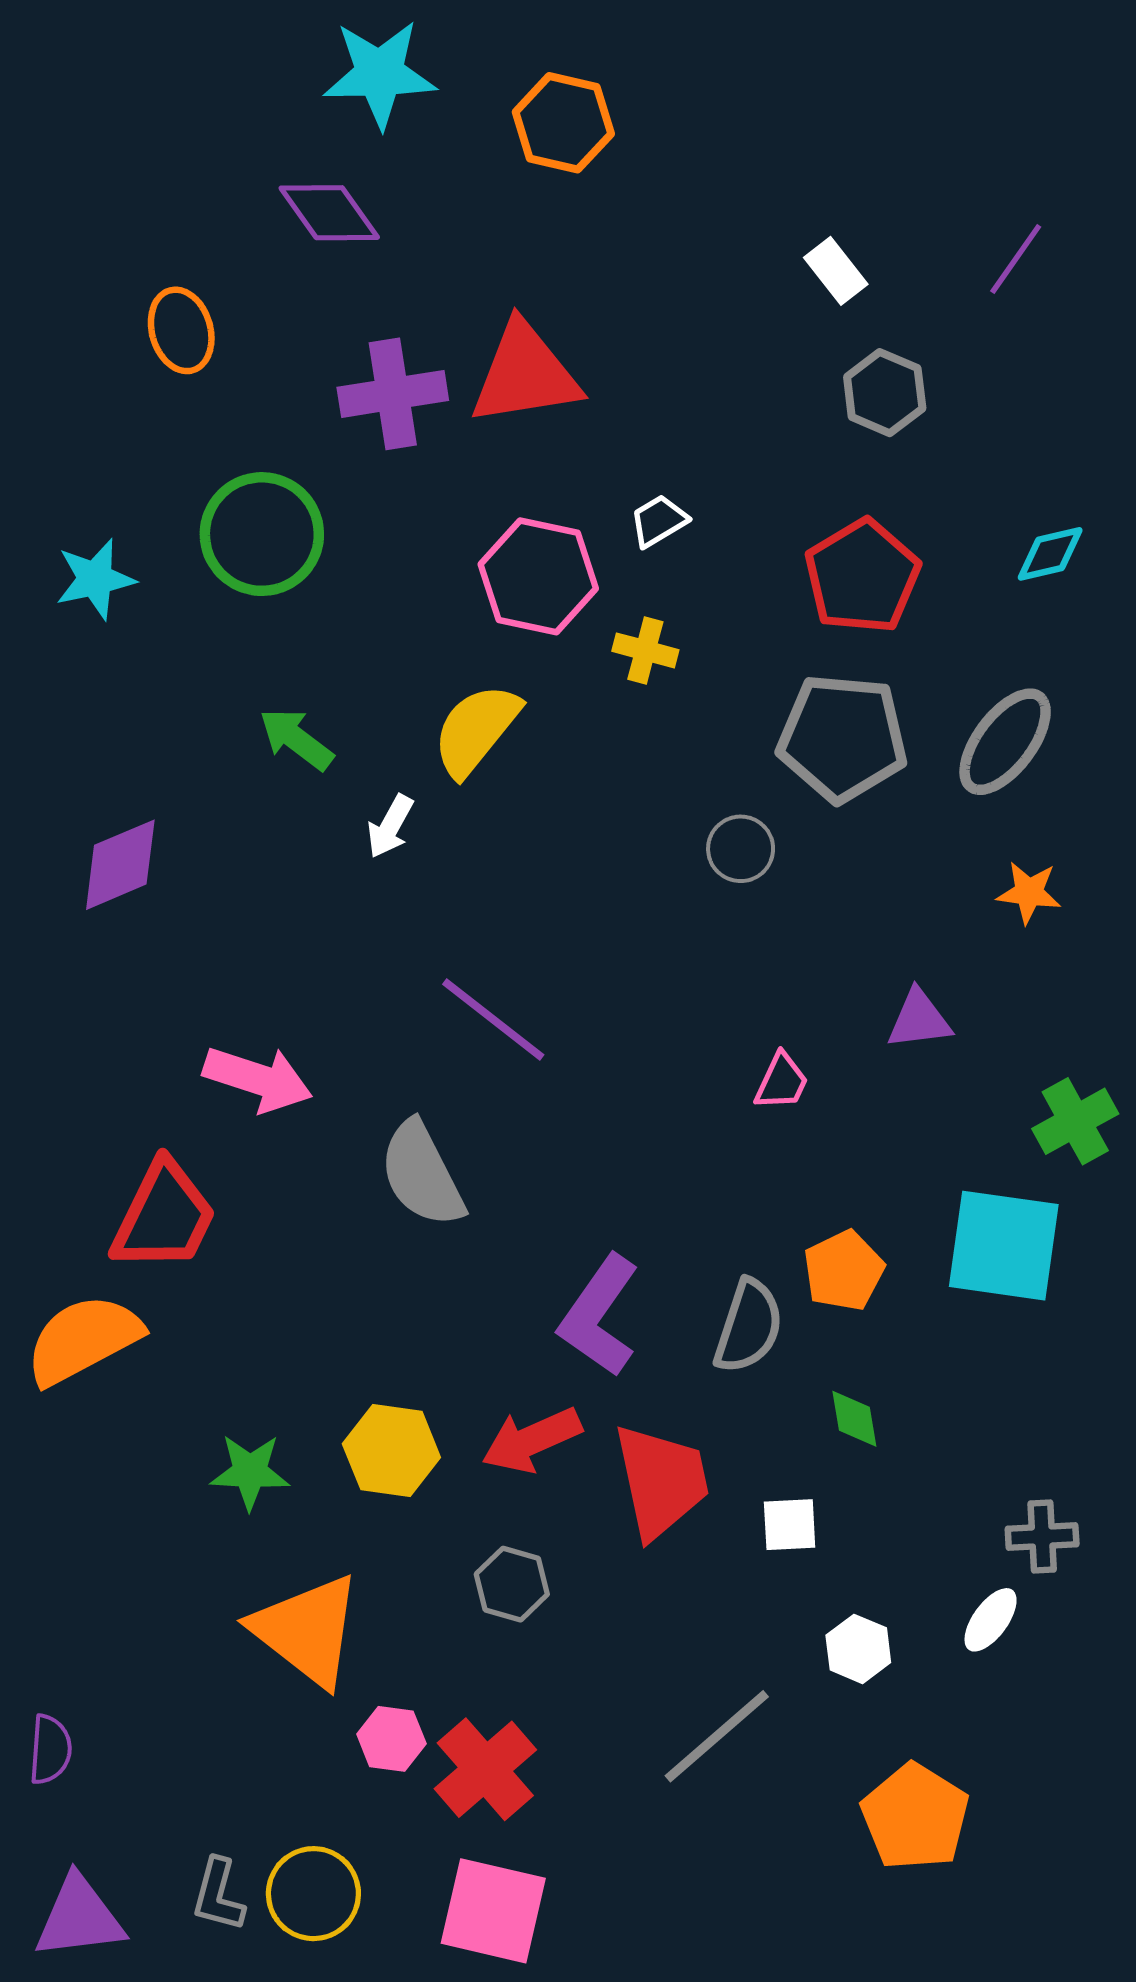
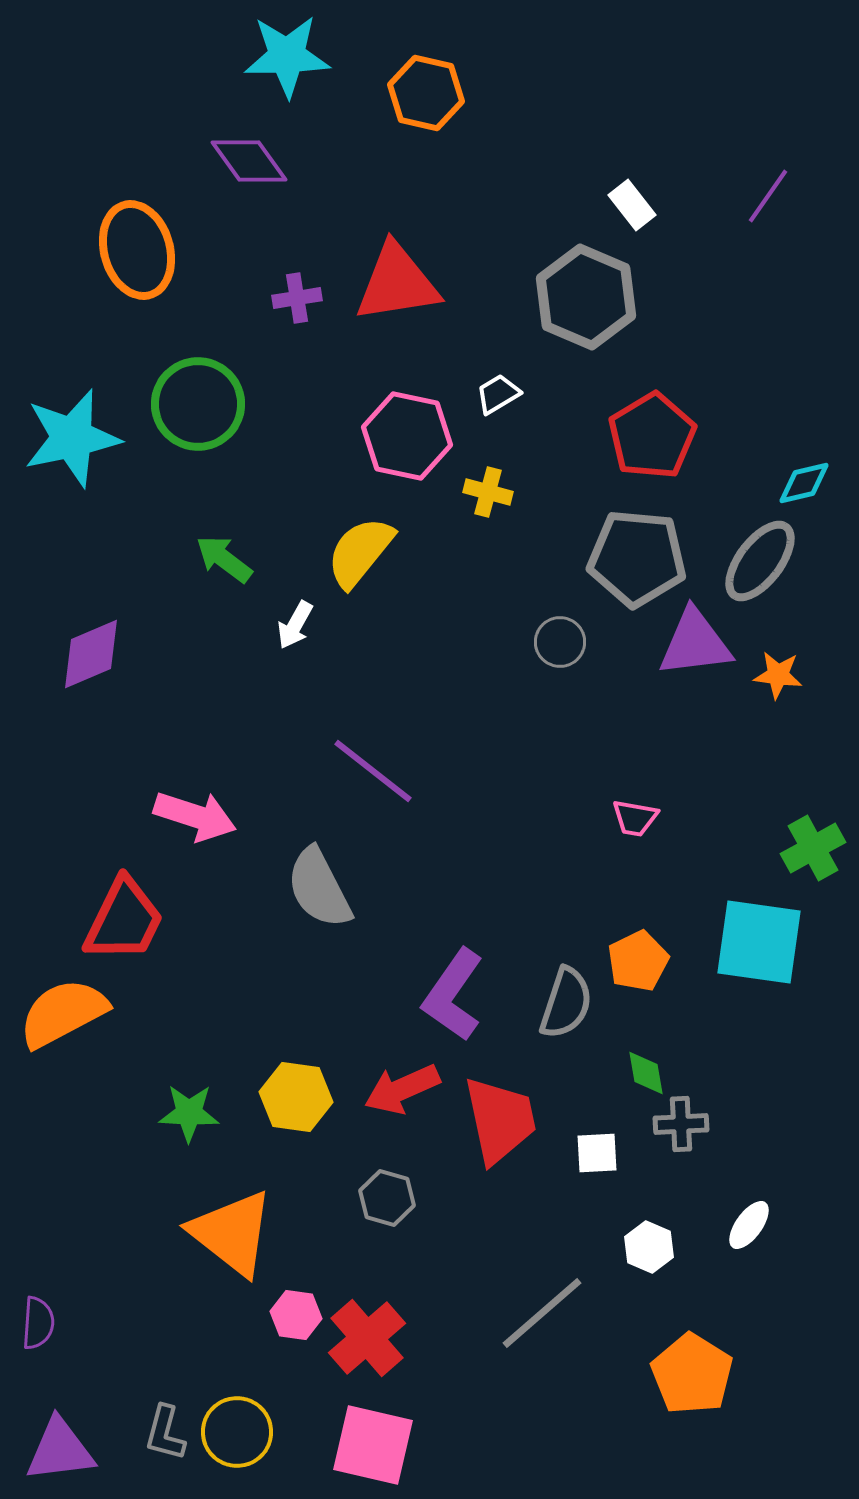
orange ellipse: (181, 330) -> (137, 250), size x1.5
gray hexagon: (885, 393) -> (586, 297), moved, size x1.6
purple cross: (393, 394) -> (297, 298), size x0.6
cyan diamond: (1050, 554) -> (804, 483), moved
cyan star: (95, 579) -> (72, 438), size x1.6
purple triangle: (919, 1019) -> (695, 643), moved, size x1.5
pink trapezoid: (782, 1082) -> (635, 818), moved, turned 75
gray cross: (1042, 1537) -> (681, 1124), moved

